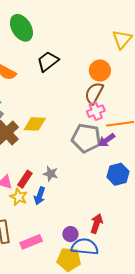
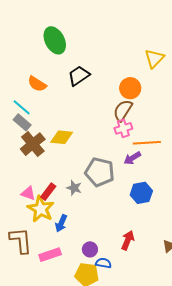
gray pentagon: (86, 138) -> (100, 172), moved
blue arrow: (40, 196) -> (61, 223), moved
yellow star: (19, 197) -> (41, 209), size x1.5
red arrow: (97, 224) -> (128, 240), moved
blue semicircle: (85, 247) -> (103, 263), size x0.6

